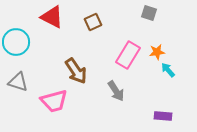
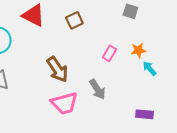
pink rectangle: (128, 55) -> (109, 53), size x0.6
pink trapezoid: (54, 101) -> (64, 103), moved

